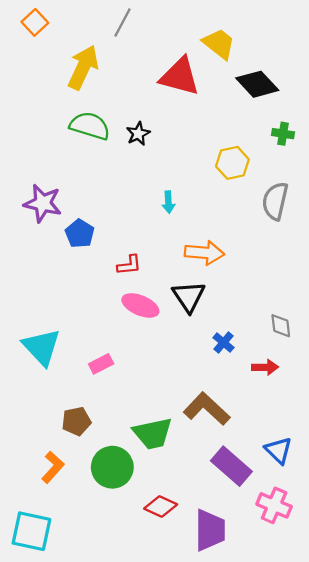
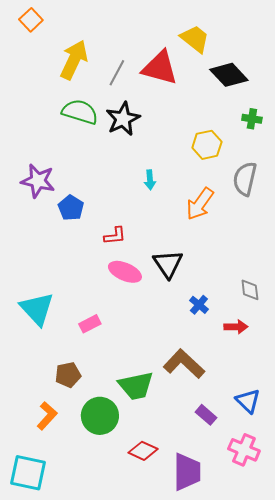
gray line: (122, 22) -> (117, 73), moved
black star: (138, 134) -> (123, 119), size x1.6
orange arrow: (204, 253) -> (200, 204), moved, turned 120
purple rectangle: (231, 466) -> (206, 415), size x0.6

